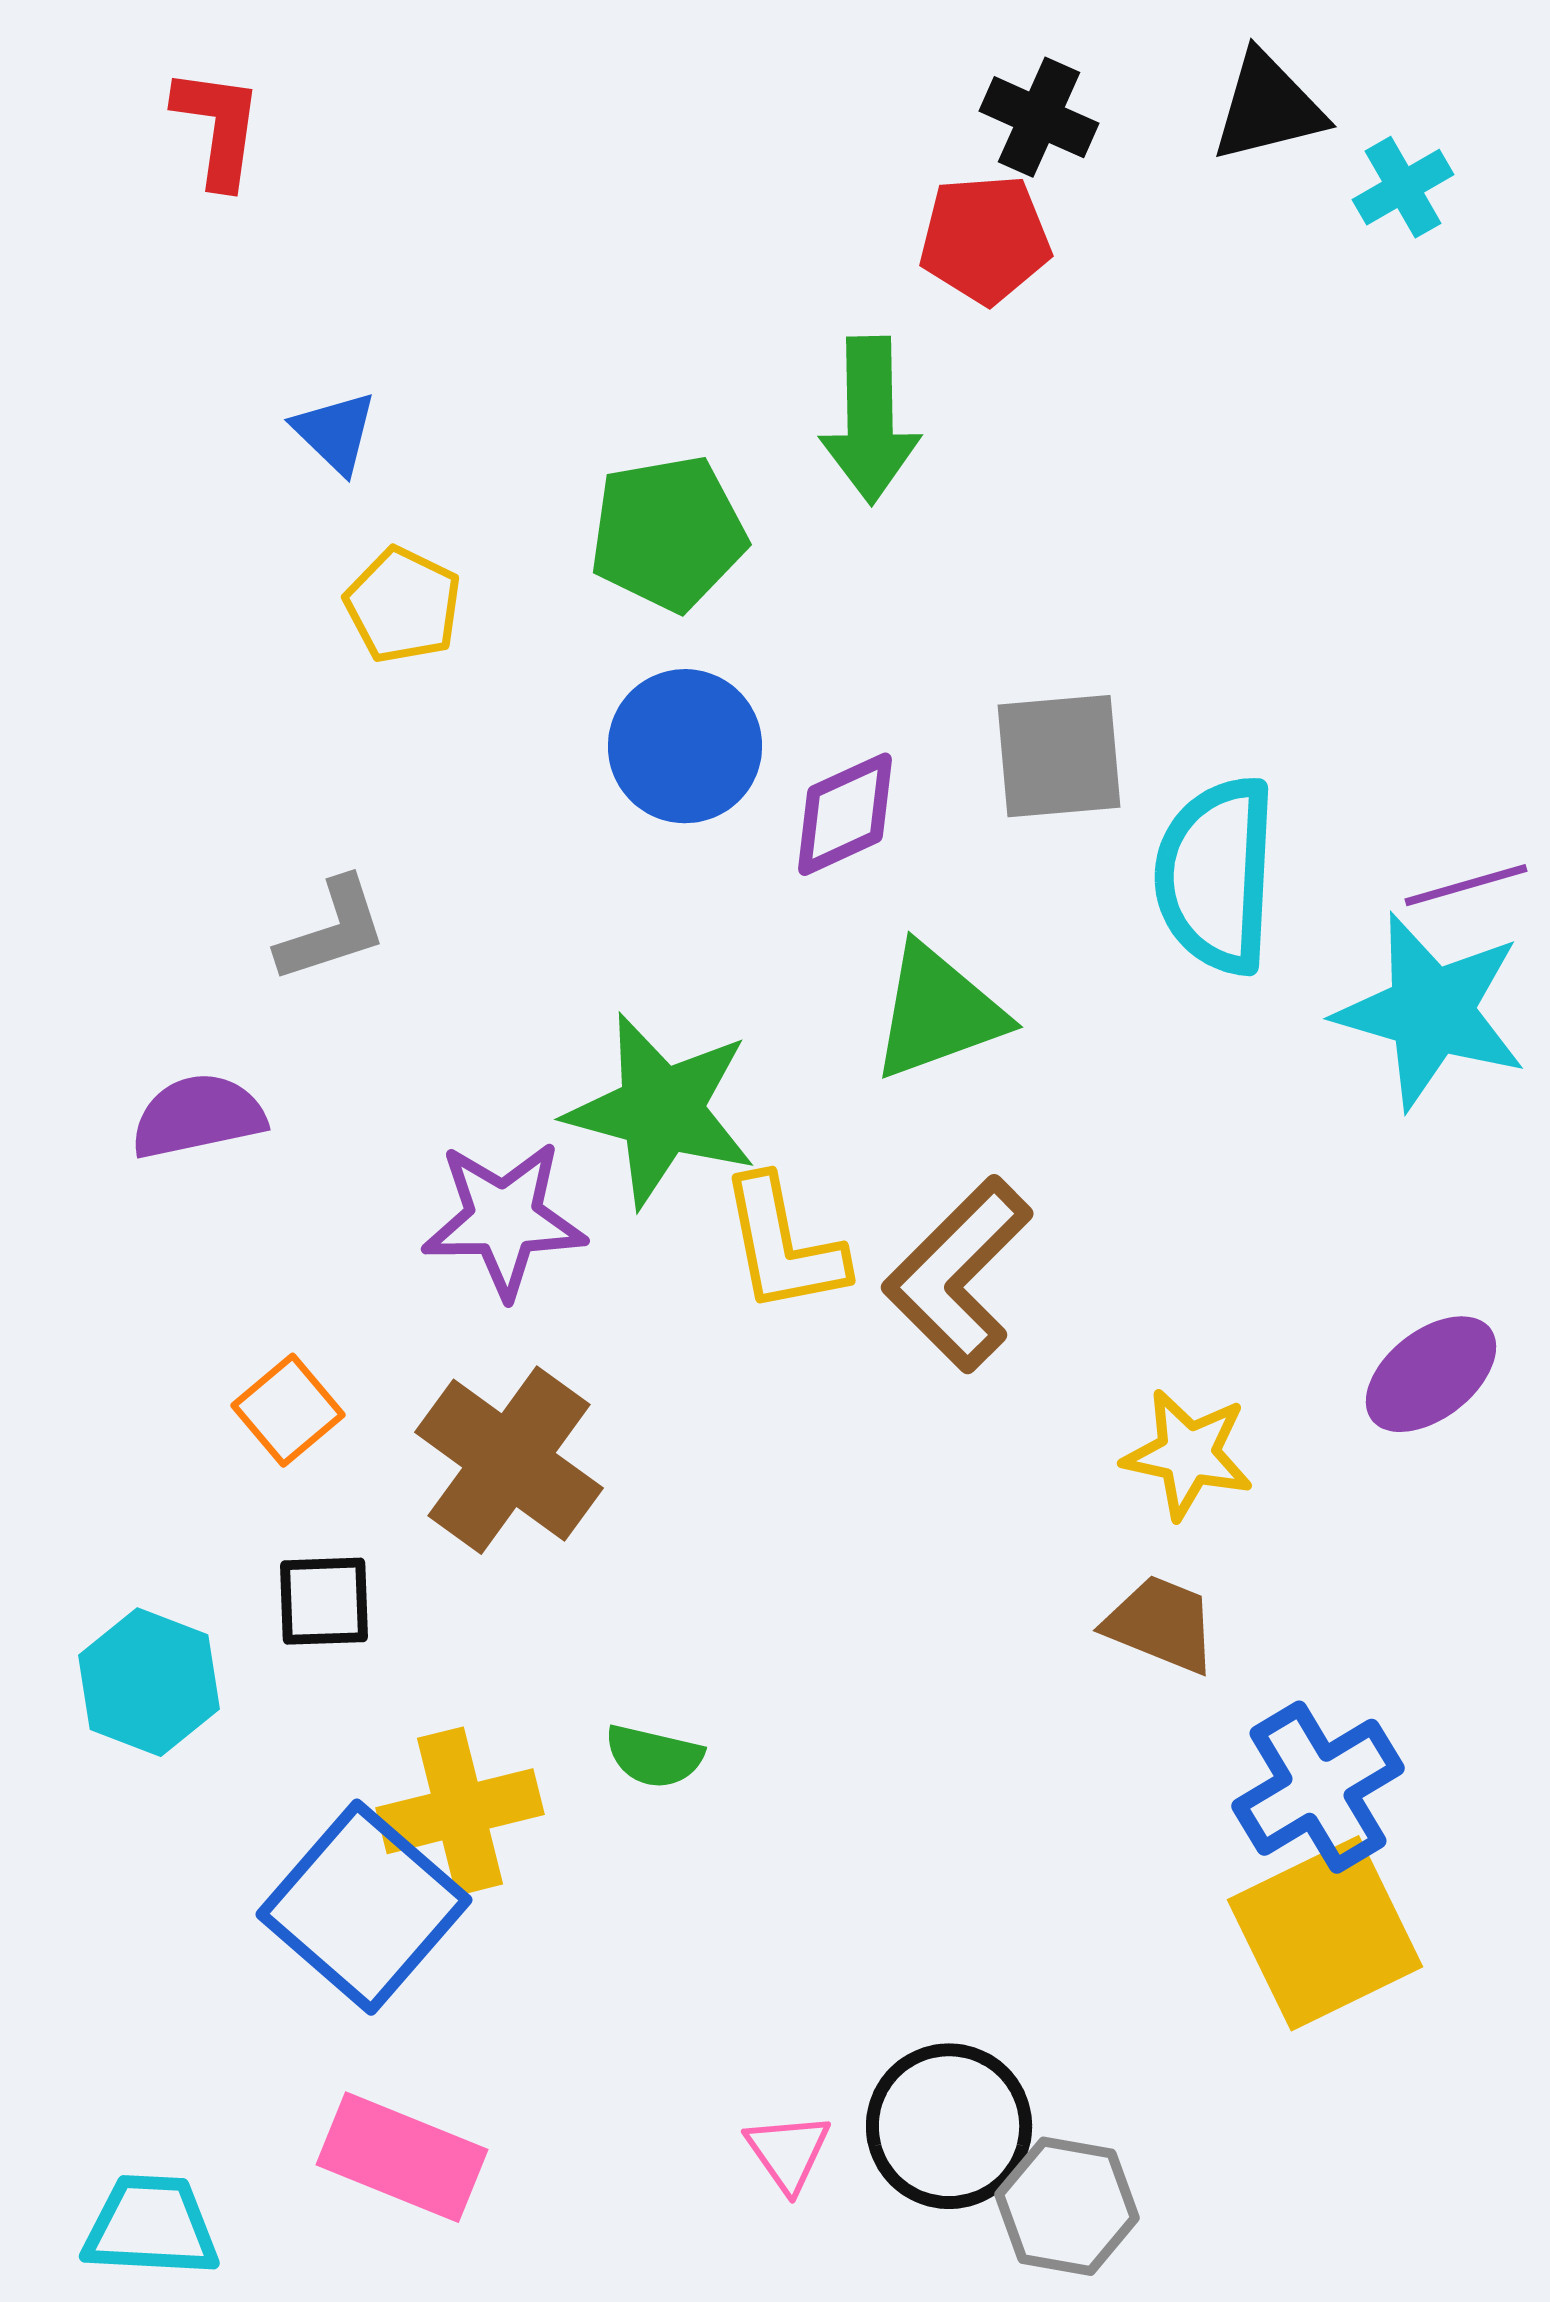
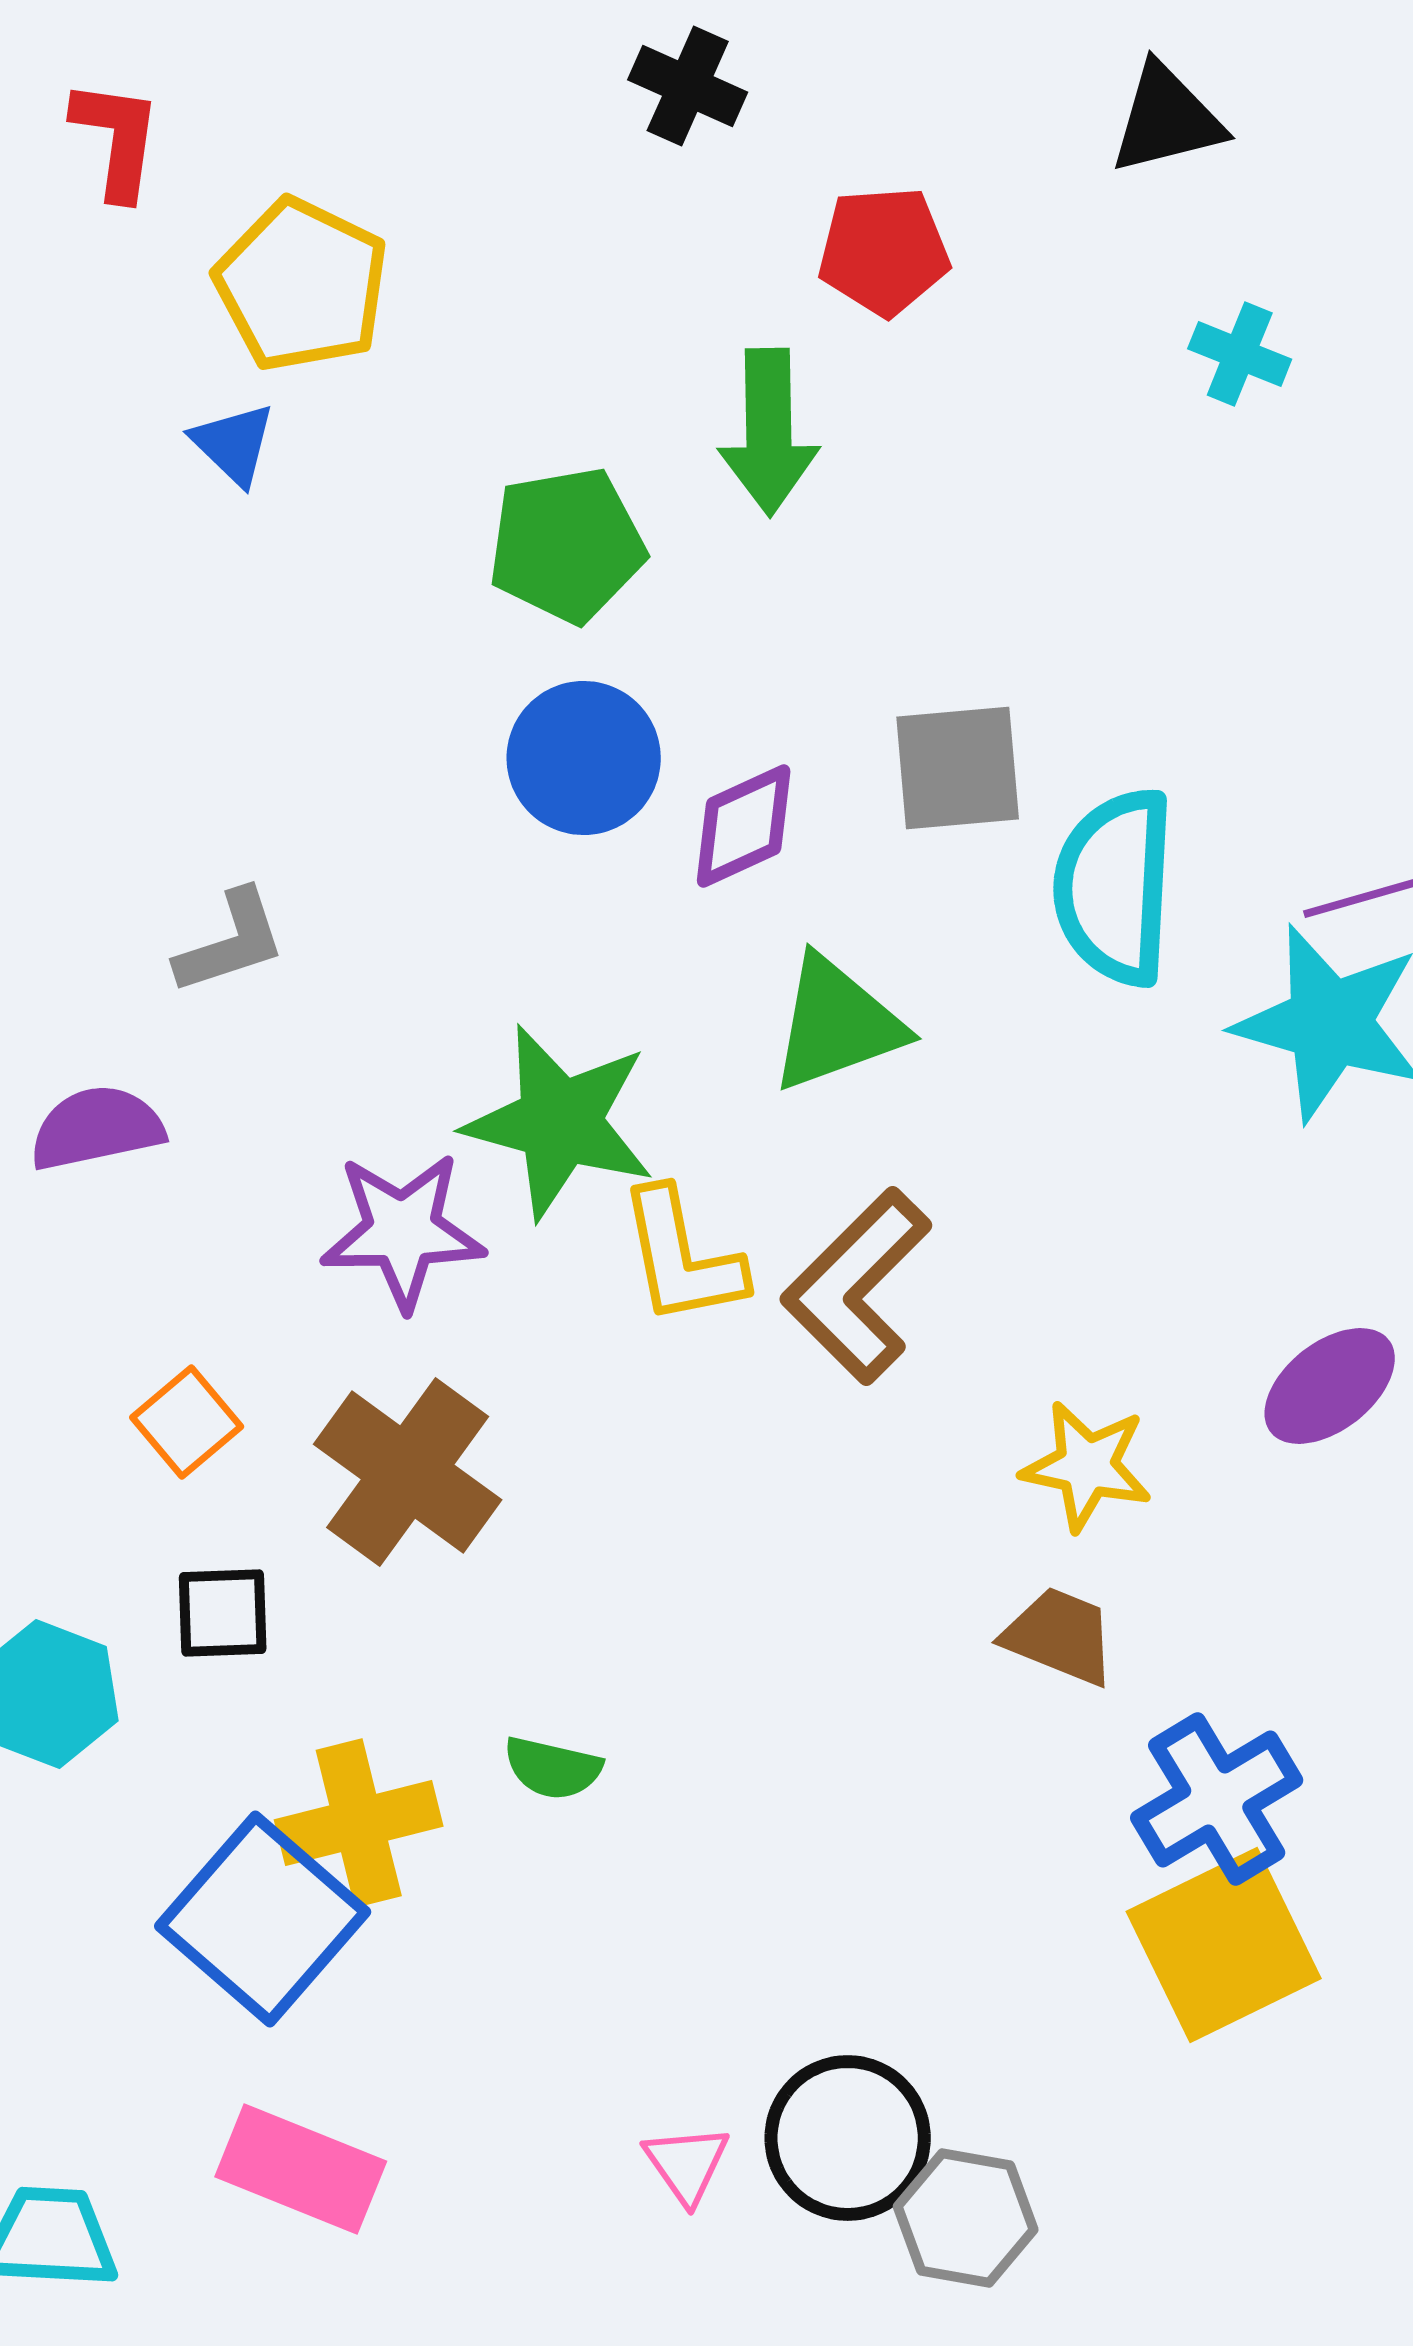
black cross: (1039, 117) -> (688, 86), moved
cyan cross: (1403, 187) -> (1240, 354), moved, turned -38
yellow pentagon: (403, 605) -> (302, 285), moved, size x1.5

